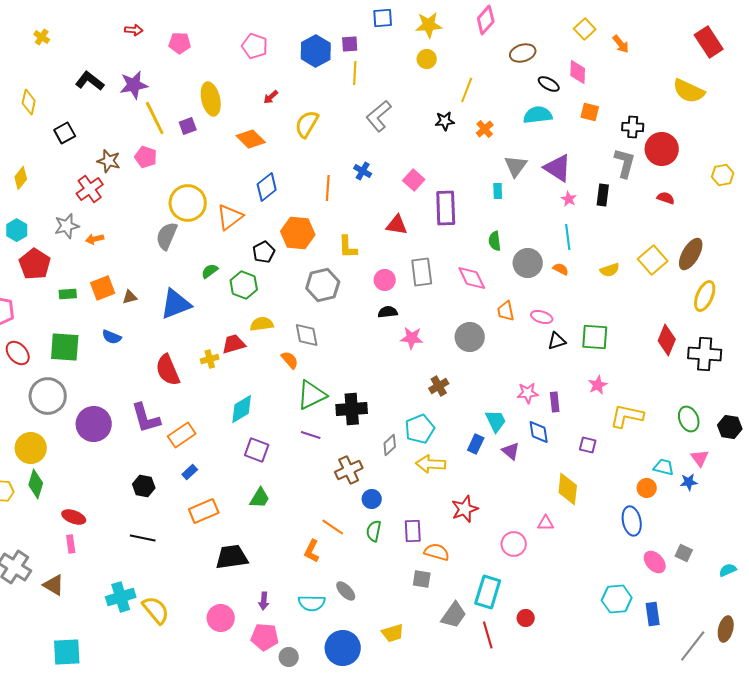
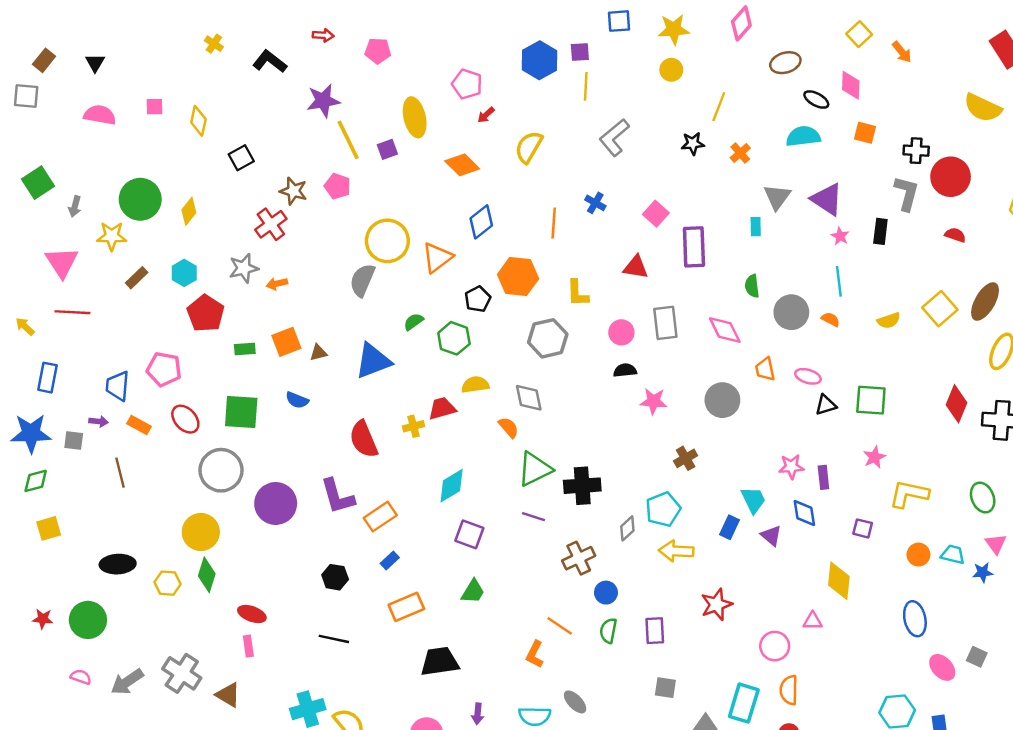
pink pentagon: (255, 46) -> (467, 84), moved
black L-shape: (90, 81) -> (270, 61), moved
orange circle: (647, 488) -> (918, 555), moved
orange semicircle: (437, 552) -> (789, 690), moved, turned -105

